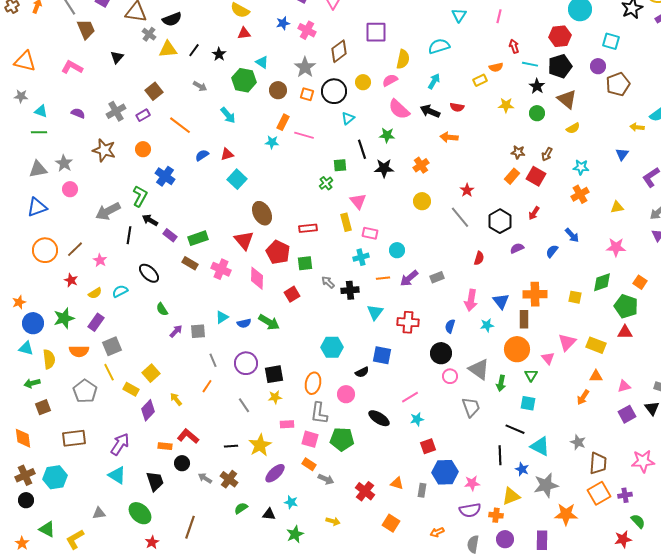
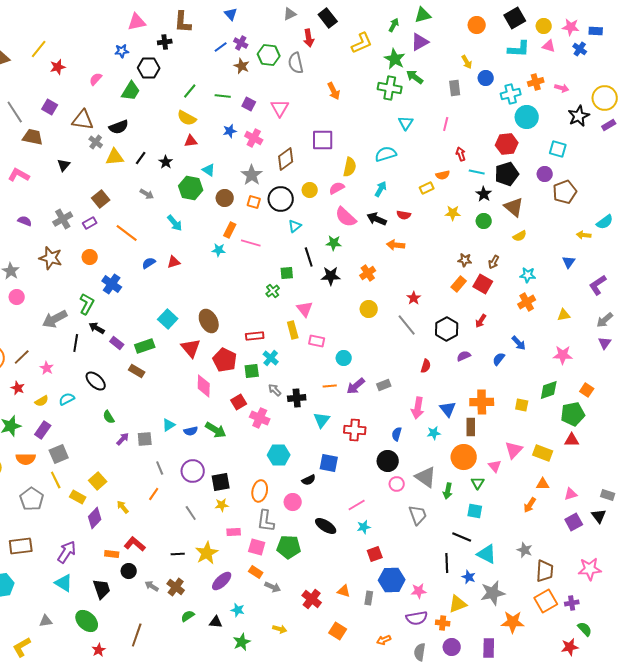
brown trapezoid: (86, 29) -> (33, 137), turned -55
cyan square: (237, 179) -> (168, 319), moved
cyan cross: (361, 257) -> (271, 358), moved, turned -35
pink cross: (221, 269) -> (260, 418), moved
green pentagon: (626, 306) -> (573, 414), turned -30

